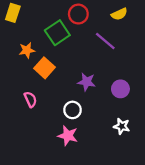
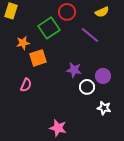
orange square: (44, 68) -> (38, 58), turned 30
pink semicircle: (30, 99) -> (26, 85), turned 48
white circle: (72, 110) -> (87, 87), moved
pink star: (68, 136) -> (58, 128), moved

